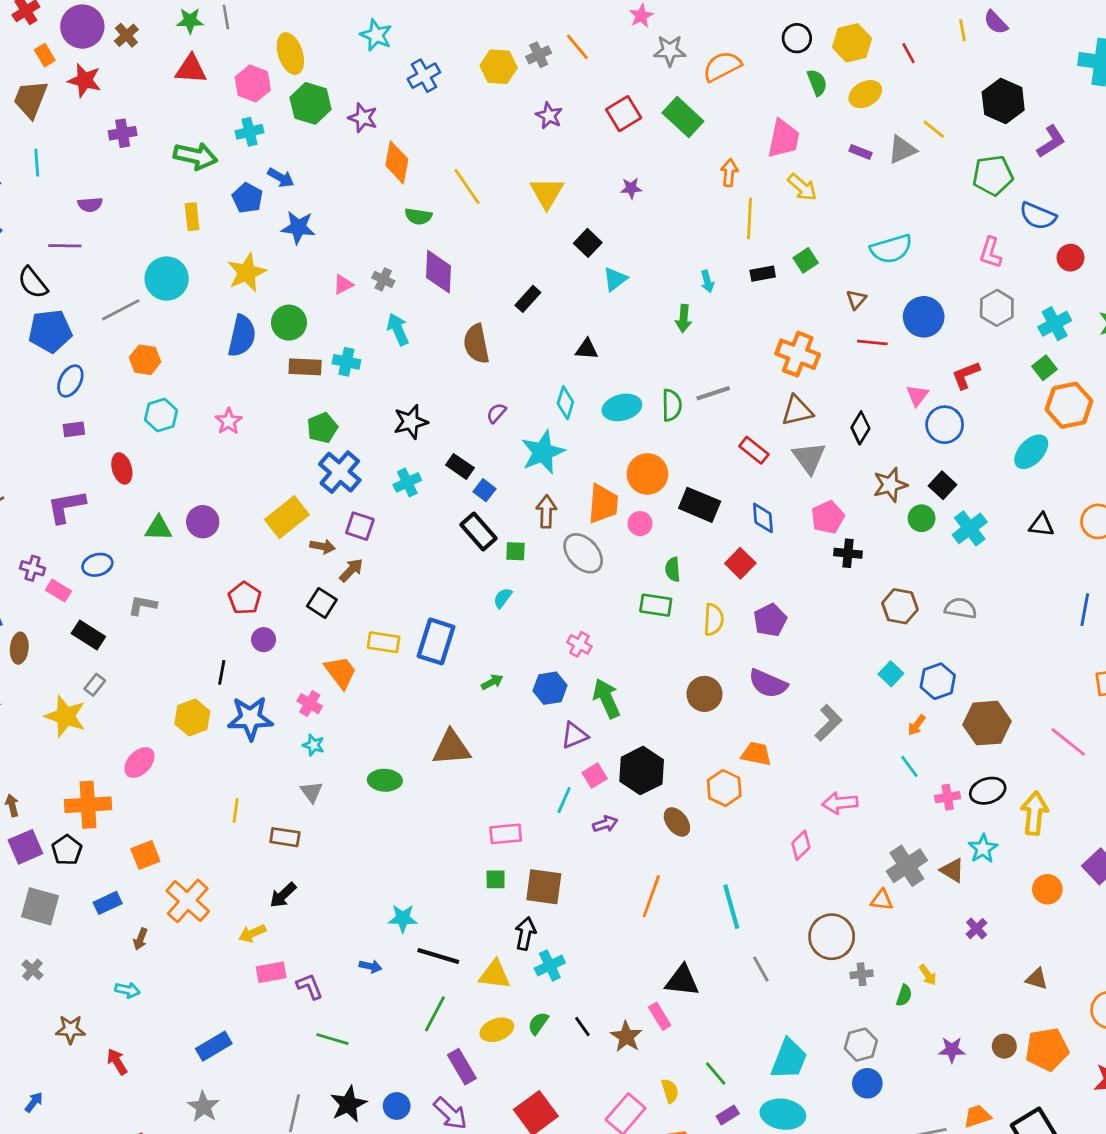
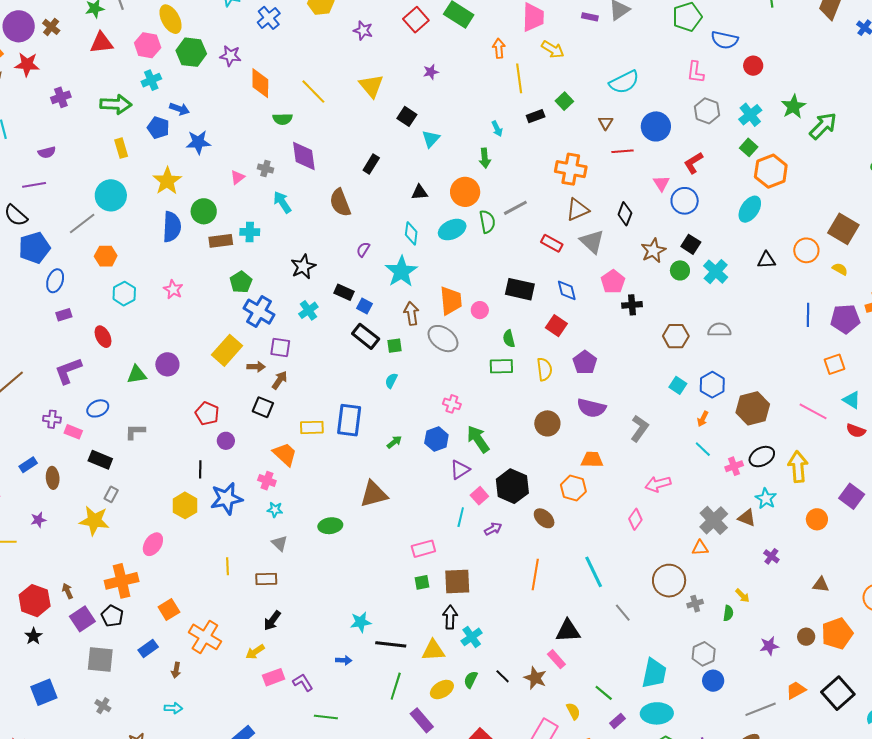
orange circle: (647, 474) -> (465, 192), moved

